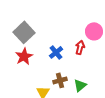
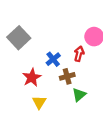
red star: (24, 56) -> (32, 77), moved
brown cross: (60, 80) -> (67, 76), moved

